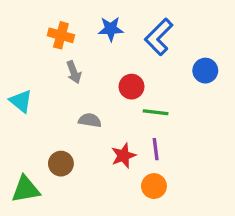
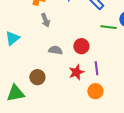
red circle: (132, 87) -> (81, 46), moved
cyan triangle: (21, 101) -> (12, 38), turned 42
green line: (156, 112) -> (108, 27), moved

